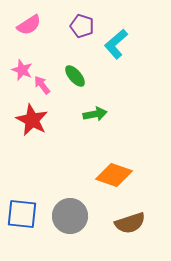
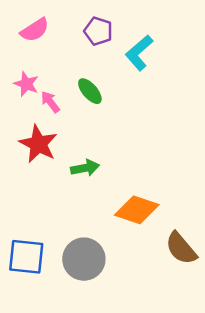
green arrow: (95, 114) -> (85, 168), moved
brown semicircle: (130, 223) -> (181, 248), moved, turned 68

